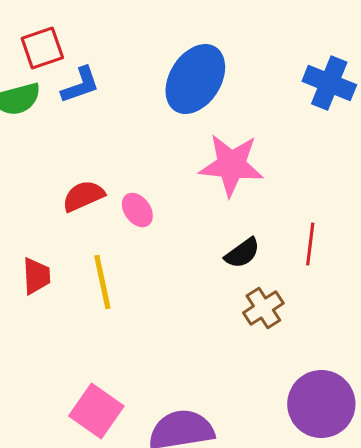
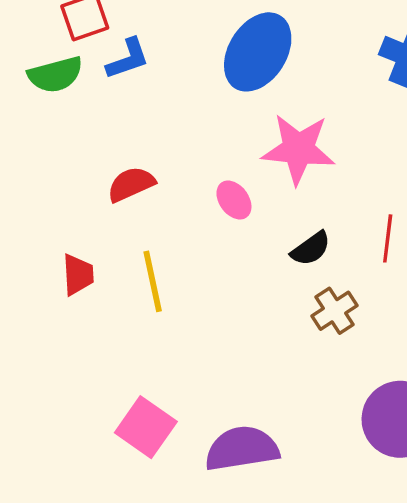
pink ellipse: (137, 210) -> (234, 200), moved

